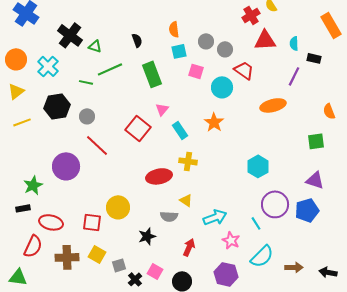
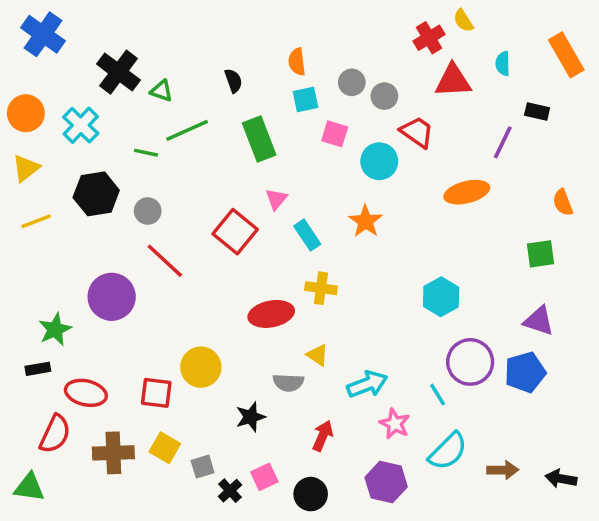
cyan semicircle: (294, 43) -> (503, 63), moved
pink square: (155, 271) -> (264, 477), turned 35

